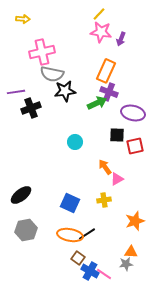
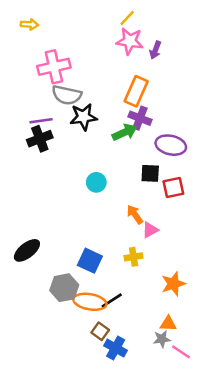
purple line: (16, 92) -> (41, 121), moved
gray hexagon: (26, 230) -> (64, 288), moved
pink line: (104, 274) -> (181, 352), moved

